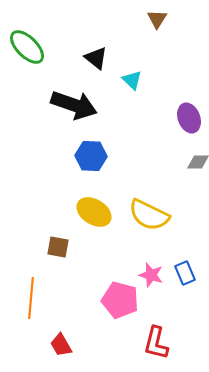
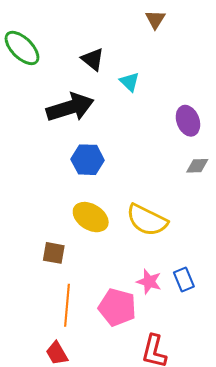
black arrow: (74, 105) -> (70, 107), turned -36
orange line: (31, 298) -> (67, 305), moved

